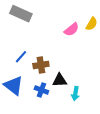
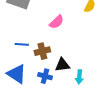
pink semicircle: (72, 30) -> (57, 22), moved
blue line: (21, 57) -> (22, 44), turned 56

